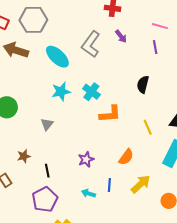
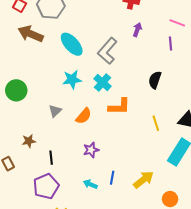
purple arrow: (121, 36) -> (137, 30), turned -128
gray L-shape: (91, 44) -> (107, 51), moved
orange semicircle: (126, 157) -> (84, 116), moved

